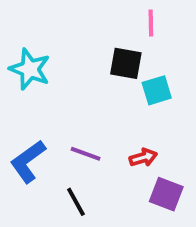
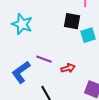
purple line: (86, 154) -> (44, 59), moved
red arrow: (143, 158) -> (68, 68), moved

